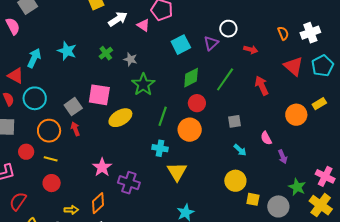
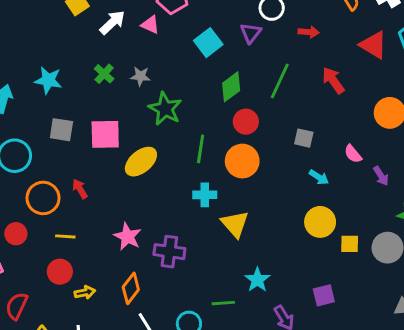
gray square: (73, 107) -> (61, 130), moved, turned -36
gray square: (234, 121) -> (304, 138), turned 32
yellow line: (51, 159) -> (65, 236), moved
yellow arrow: (71, 210) -> (85, 293), moved

